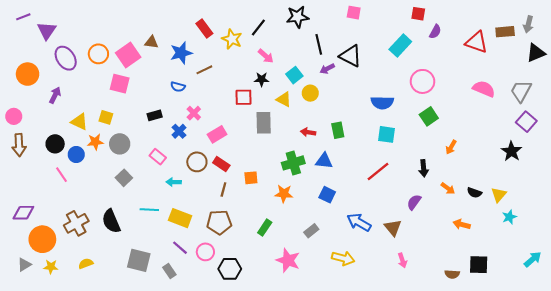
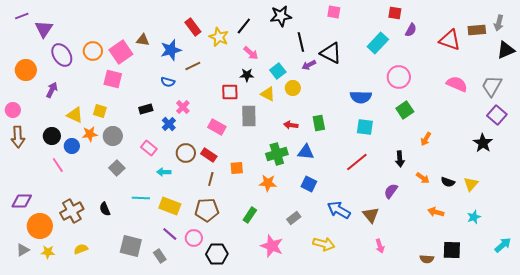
pink rectangle: (217, 134) -> (217, 127), moved, turned 60
cyan star: (509, 217) -> (474, 217), moved
black semicircle: (111, 221) -> (105, 209), size x0.6

